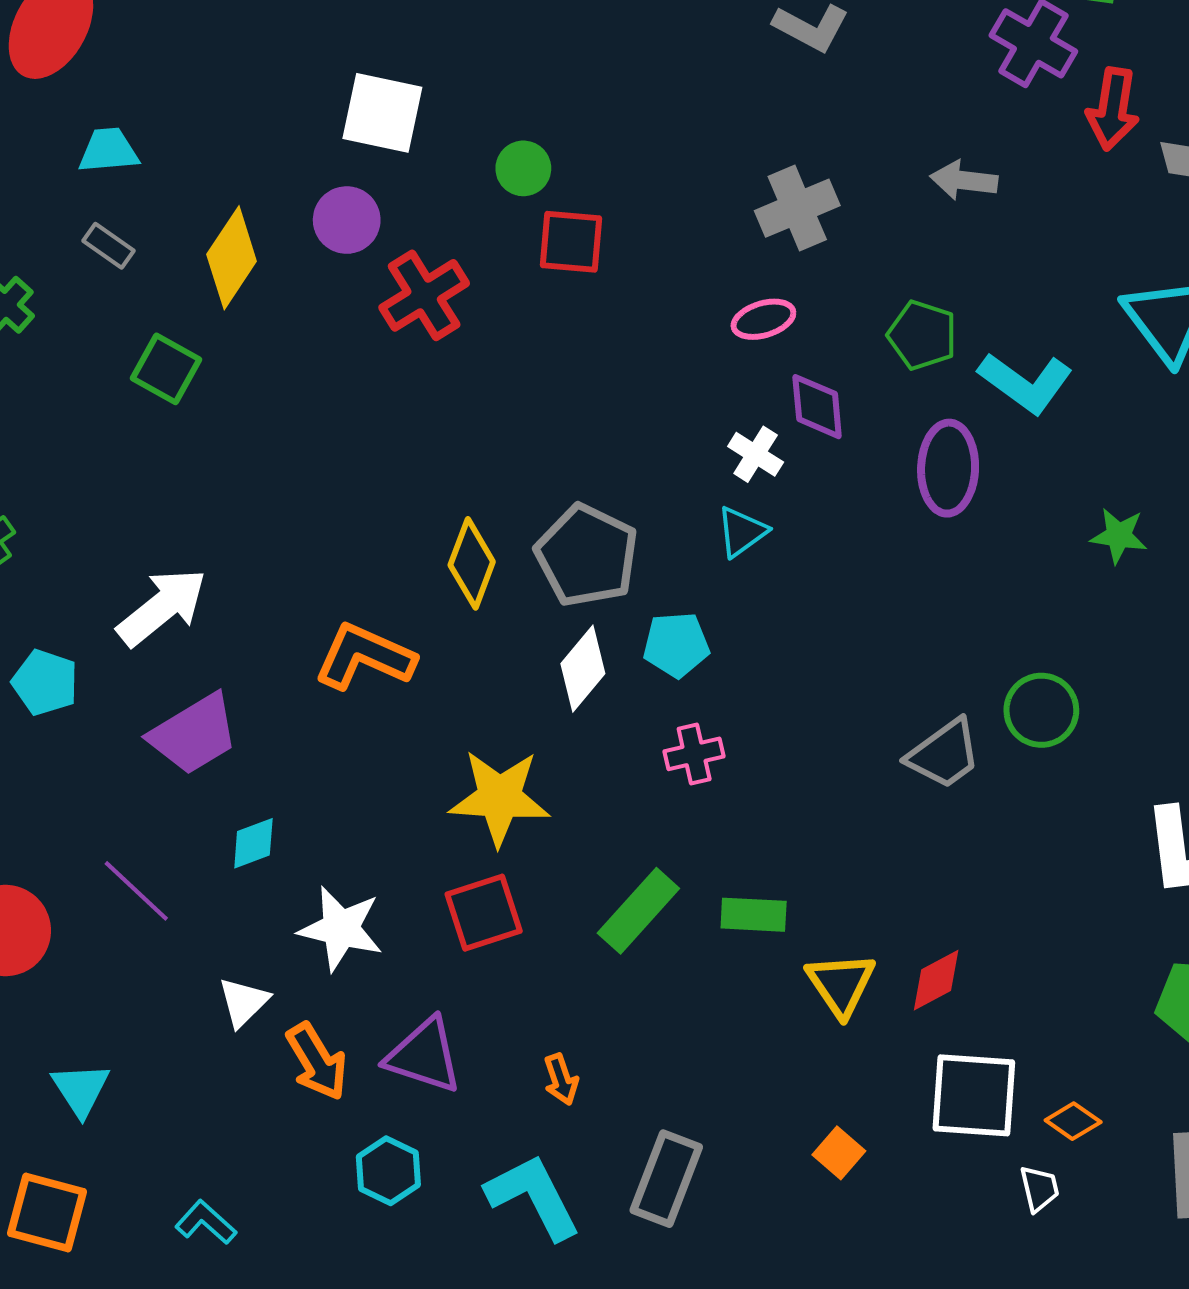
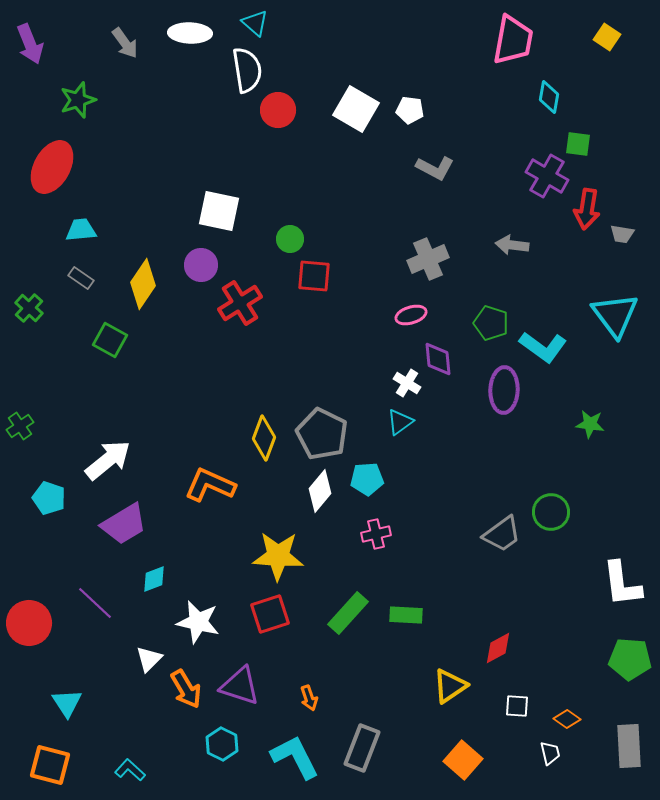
yellow triangle: (841, 984) -> (450, 686), moved, turned 30
white square: (974, 1095) -> (517, 706), size x0.5
orange square: (839, 1153) -> (463, 760), moved, size x1.5

